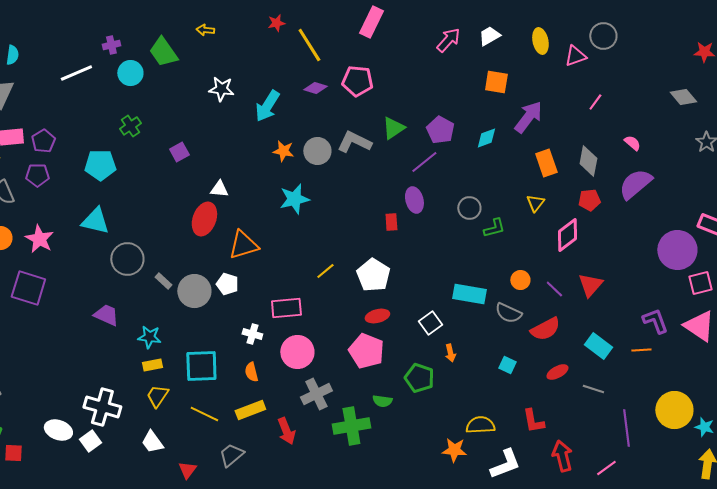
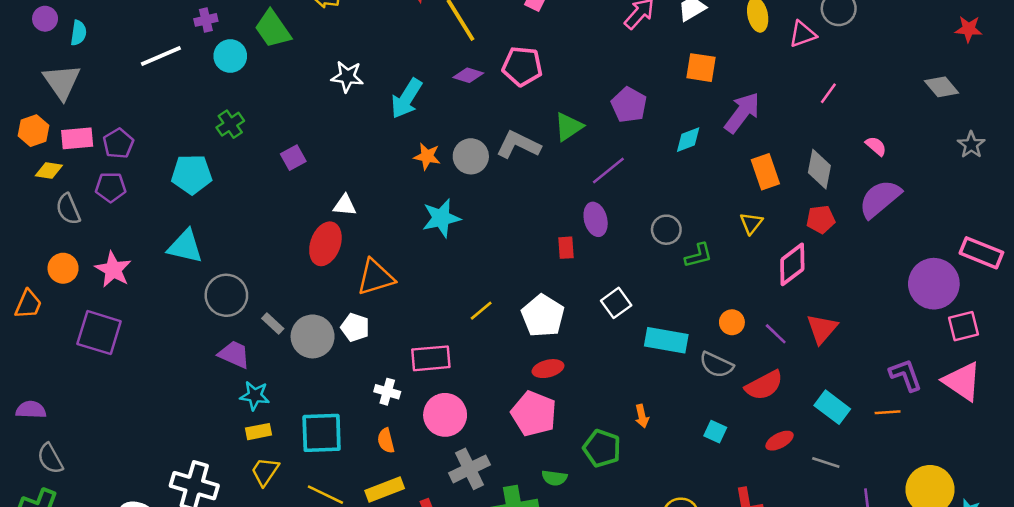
purple pentagon: (440, 130) -> (629, 105), moved
purple trapezoid: (106, 315) -> (234, 354), moved
white square: (430, 323) -> (616, 303), moved

